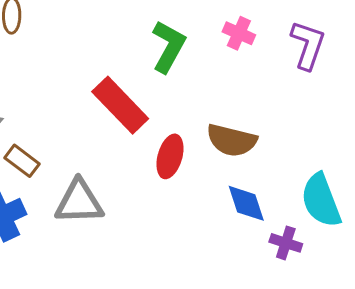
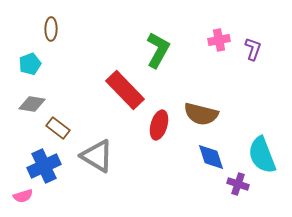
pink cross: (239, 33) -> (219, 40), moved, turned -35
purple L-shape: (308, 45) -> (253, 49), size x0.7
gray triangle: (79, 202) -> (97, 156), turned 33

